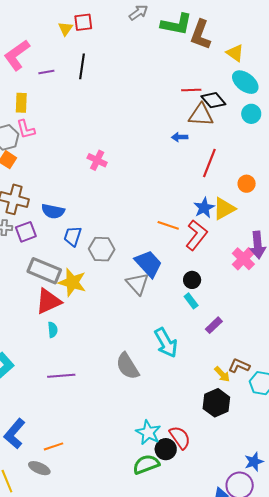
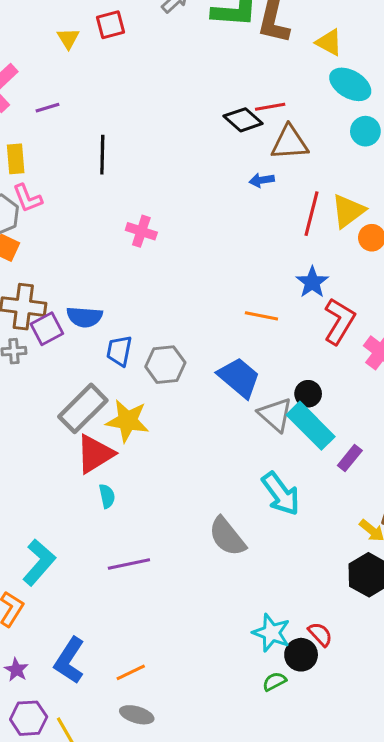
red square: (83, 22) -> (110, 25), moved
black line: (82, 66) -> (102, 155), moved
black diamond: (213, 100) -> (243, 120), moved
yellow triangle: (224, 209) -> (348, 211), moved
purple square: (26, 232) -> (47, 329), moved
red L-shape: (196, 235) -> (339, 321), moved
gray rectangle: (44, 271) -> (83, 408), turned -60
gray triangle: (137, 284) -> (275, 415), moved
cyan rectangle: (191, 301) -> (311, 426), size x2.0
red semicircle: (180, 437) -> (320, 634), size x0.7
green semicircle: (146, 464) -> (274, 681), size x0.6
gray ellipse: (39, 468) -> (137, 715), moved

